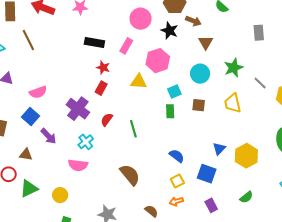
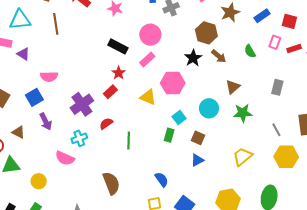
pink circle: (141, 19) -> (150, 35), moved
brown triangle: (206, 42) -> (233, 87), moved
gray line: (260, 83) -> (276, 130), moved
cyan square: (174, 91) -> (179, 118), turned -32
yellow trapezoid: (233, 103) -> (242, 157), moved, turned 45
blue triangle: (219, 149) -> (197, 160), moved

